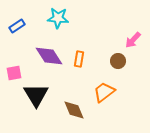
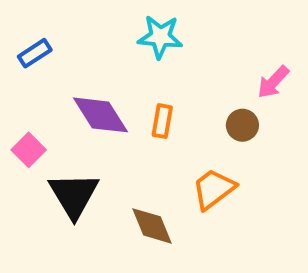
cyan star: (58, 18) -> (160, 37), moved
pink square: (14, 73) -> (29, 150), turned -35

